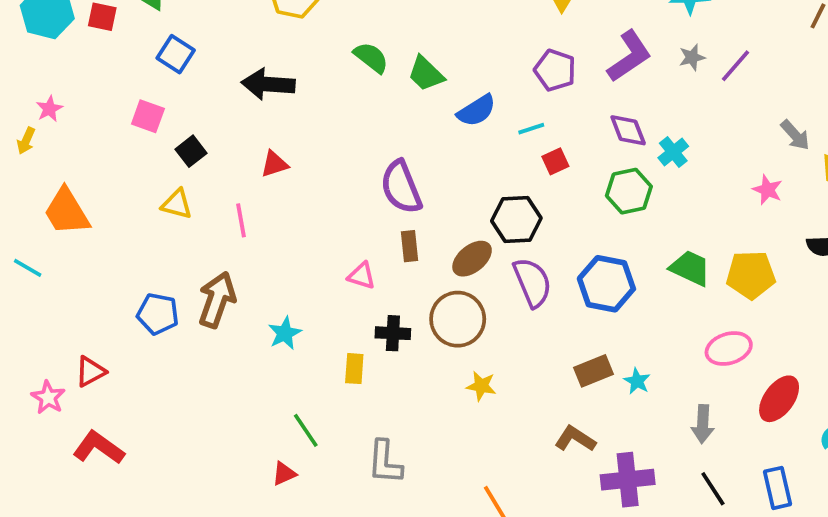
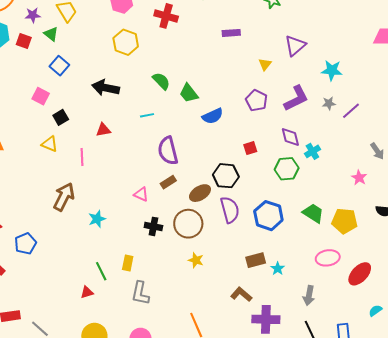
cyan line: (531, 129) -> (147, 115), moved
brown rectangle: (410, 246) -> (168, 182), turned 56
blue pentagon: (158, 314) -> (25, 244), moved, turned 30
yellow rectangle: (354, 369) -> (128, 263), moved
red ellipse: (779, 399) -> (360, 274), moved

